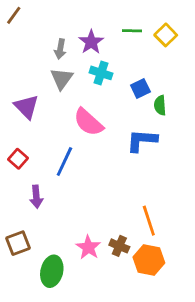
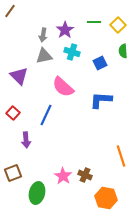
gray triangle: (62, 79) -> (44, 56), turned 42
green semicircle: (160, 105) -> (123, 51), moved
orange line: (149, 221) -> (121, 156), moved
orange hexagon: (149, 260) -> (106, 198), moved

